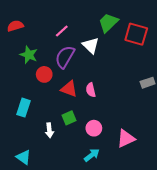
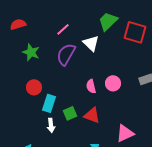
red circle: (44, 74) -> (34, 87), moved
red triangle: (69, 89) -> (92, 115), moved
cyan rectangle: (24, 108) -> (49, 103), moved
pink circle: (94, 128) -> (113, 83), moved

